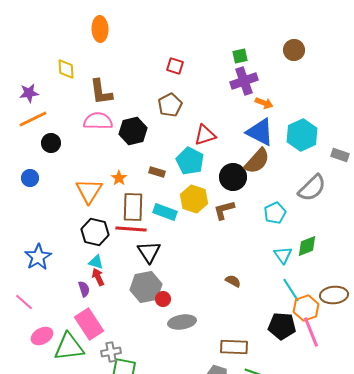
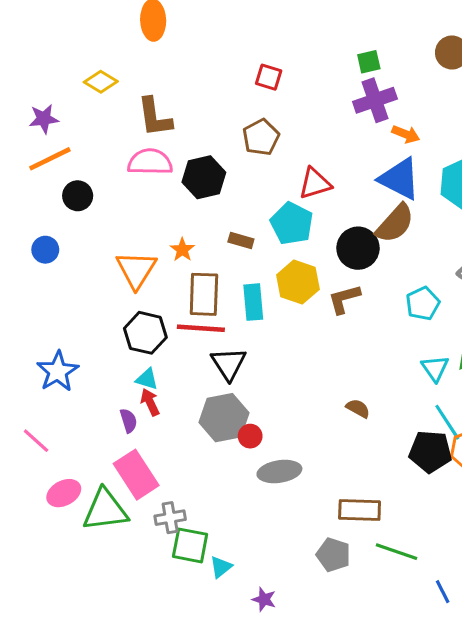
yellow diamond: (66, 69) -> (101, 82), turned -55
cyan rectangle: (165, 212) -> (253, 302), turned 65
black pentagon: (282, 326) -> (430, 451), moved

